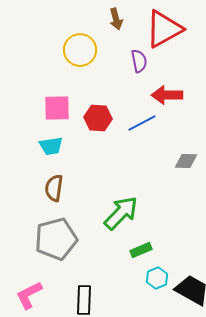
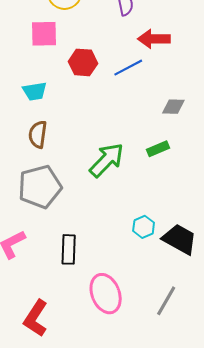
pink square: (57, 108) -> (44, 34), moved
green rectangle: (141, 250) -> (158, 149), moved

